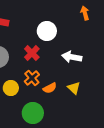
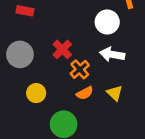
white circle: (47, 31) -> (107, 22), moved
orange cross: (32, 78) -> (80, 69), moved

